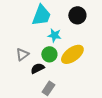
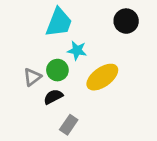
black circle: (77, 15) -> (126, 21), moved
green circle: (49, 54) -> (57, 70), moved

